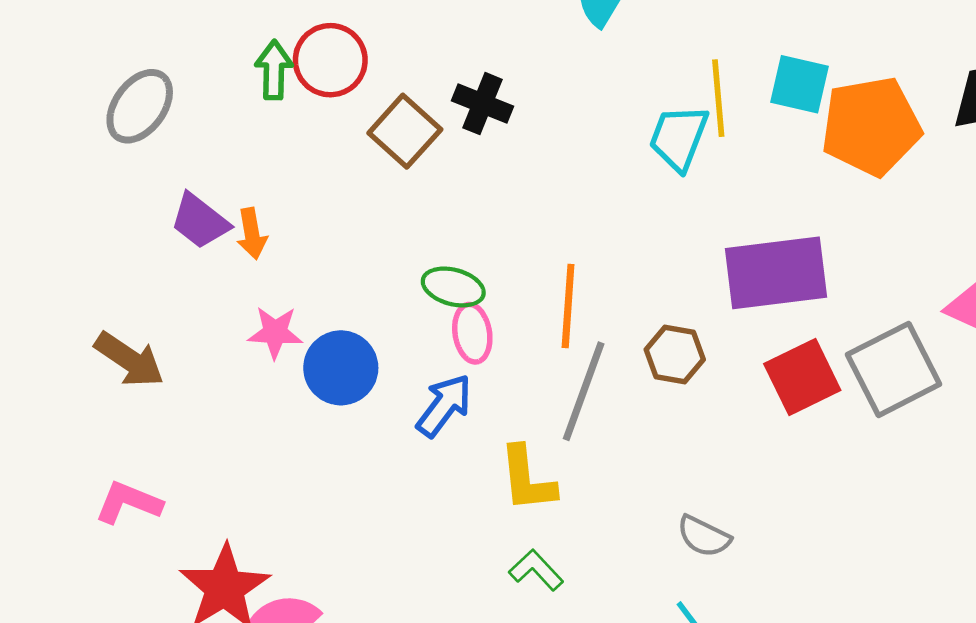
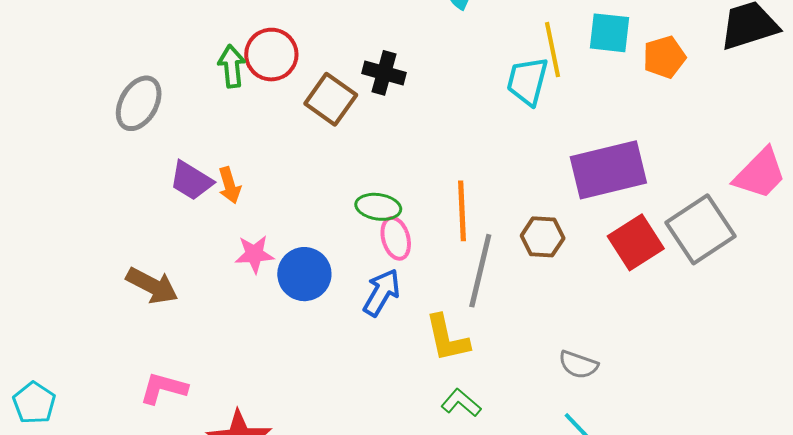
orange pentagon: (871, 126) -> (664, 57), size x0.6

